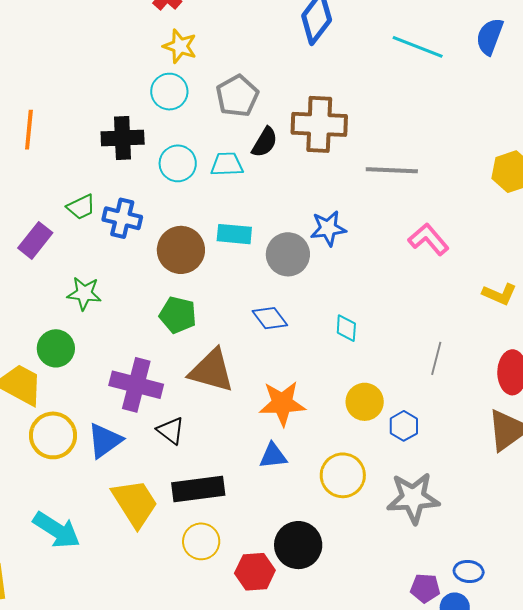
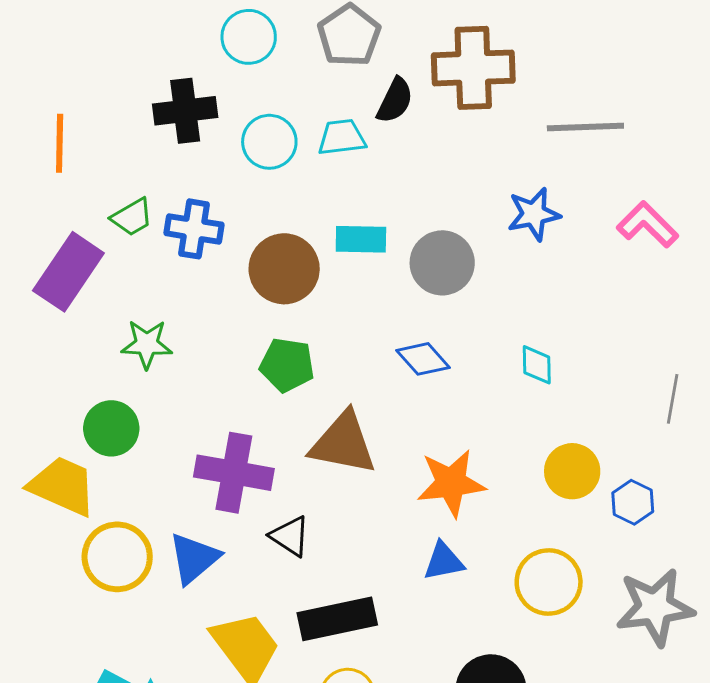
orange line: (29, 130) -> (60, 143), moved
blue star: (328, 228) -> (534, 214), moved
purple rectangle: (35, 240) -> (68, 272), size x1.4

